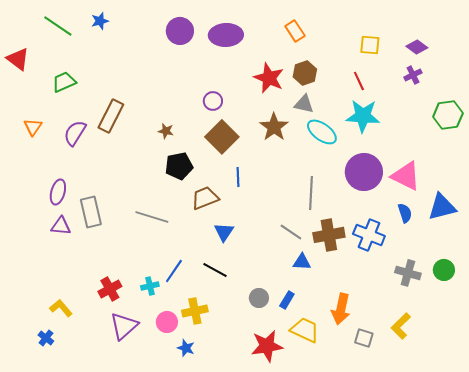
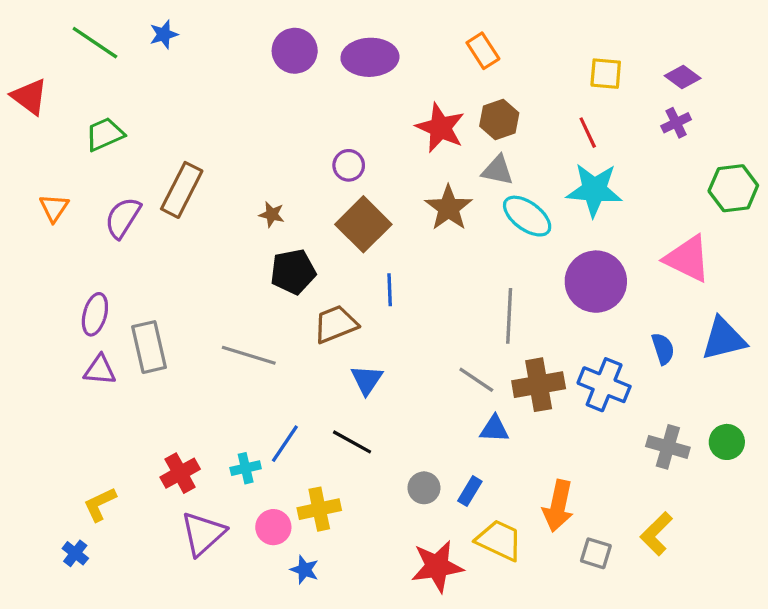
pink triangle: (406, 176) -> (688, 259), moved
yellow L-shape: (61, 308) -> (100, 504), turned -75

